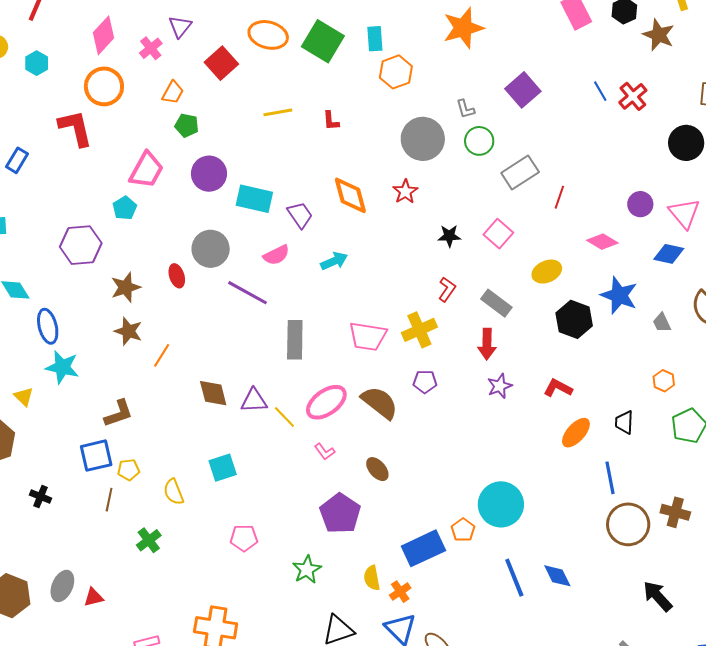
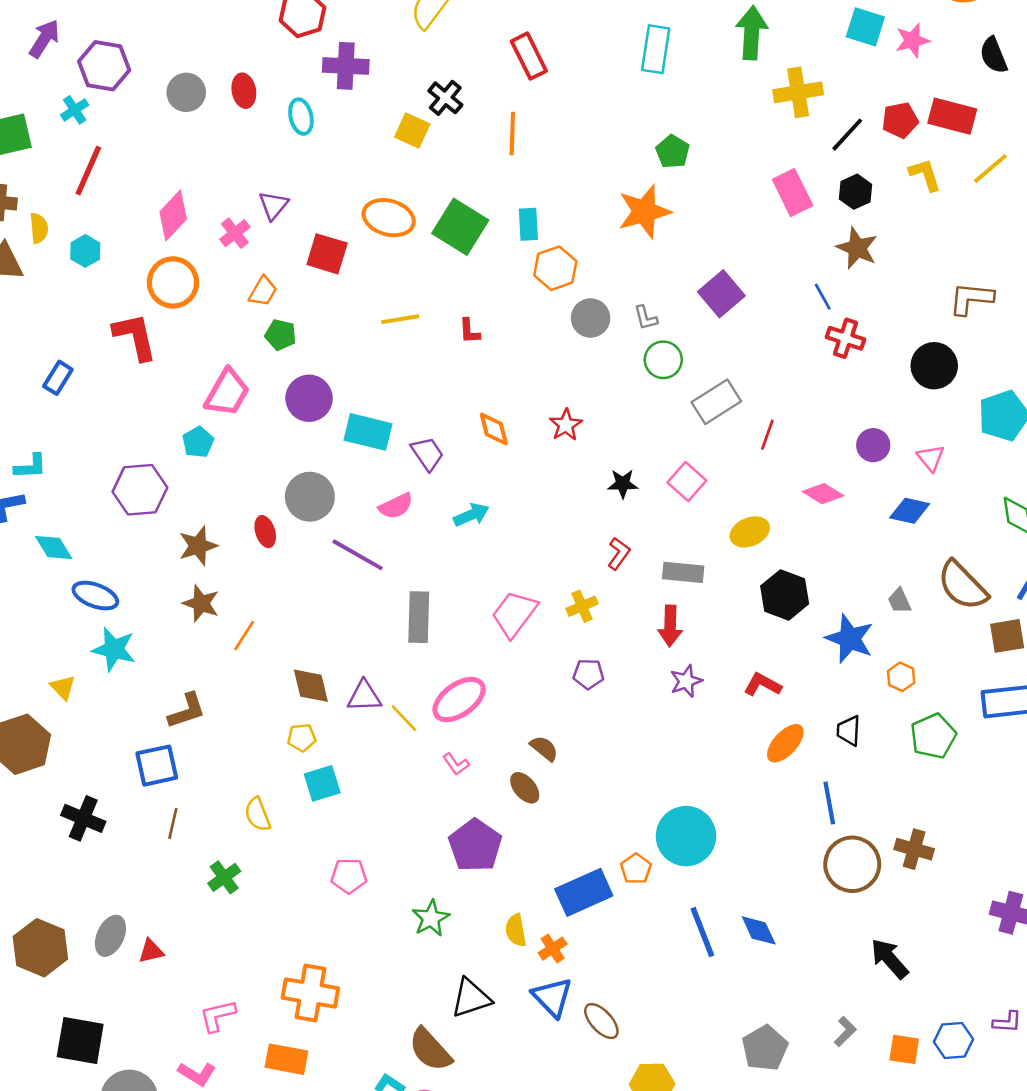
brown star: (659, 35) -> (857, 248), moved
red square: (221, 63) -> (327, 254), turned -32
red cross: (633, 96) -> (845, 338), moved, turned -32
gray circle: (423, 139) -> (591, 318), moved, size x0.7
orange diamond: (350, 195) -> (494, 429), size x0.7
pink triangle: (684, 213) -> (931, 458), size x0.7
blue star: (619, 295) -> (850, 639), moved
gray rectangle: (496, 303) -> (683, 572), turned -32
blue ellipse: (48, 326) -> (95, 596), turned -56
yellow cross: (419, 330) -> (582, 606), size x0.7
pink trapezoid: (368, 336) -> (514, 614), turned 117
brown semicircle: (380, 403) -> (544, 748), moved, size x0.6
yellow pentagon: (128, 470) -> (302, 738), moved
black cross: (40, 497) -> (83, 818), size x1.5

